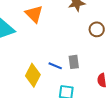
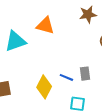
orange triangle: (34, 14) -> (45, 26), turned -30

